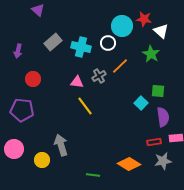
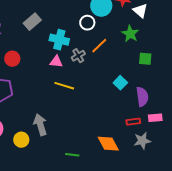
cyan cross: (81, 47) -> (59, 40), moved
green square: (158, 91) -> (145, 59), moved
yellow line: (85, 106) -> (64, 86), turned -36
orange diamond: (129, 164) -> (108, 144), turned 30

